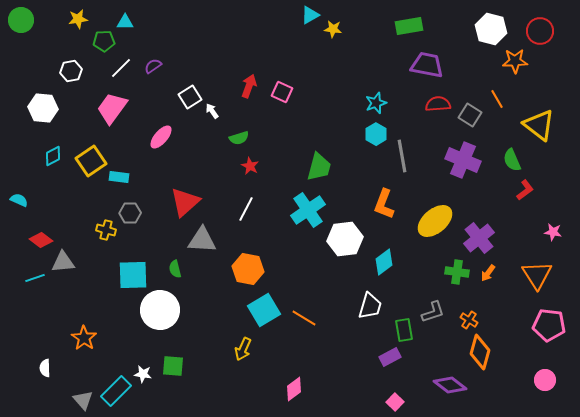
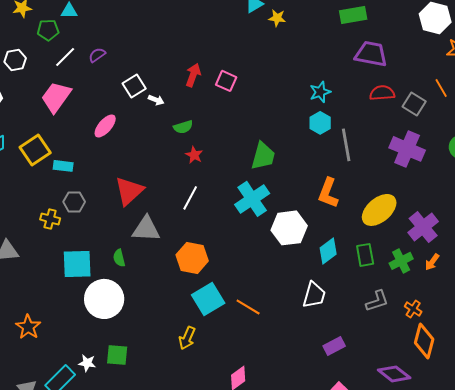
white arrow: (212, 111) -> (156, 100), turned 147
green cross: (457, 272) -> (401, 261), turned -35
green rectangle: (404, 330) -> (365, 255), moved

